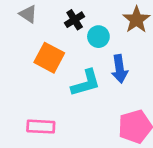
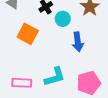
cyan L-shape: (86, 83) -> (55, 77), moved

